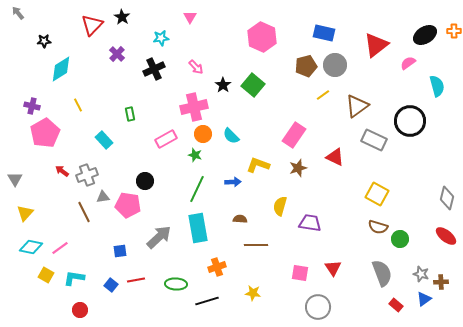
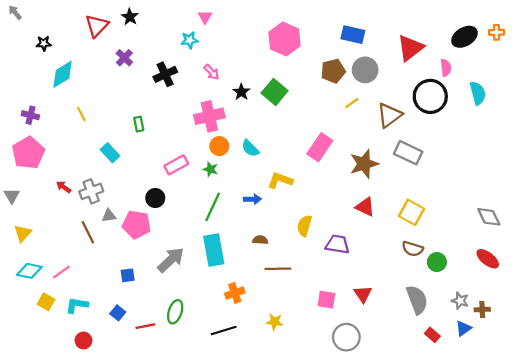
cyan star: (161, 38) -> (190, 40), moved
pink semicircle: (408, 63) -> (446, 68), turned 119
black circle: (410, 121) -> (430, 96), moved
pink pentagon: (45, 133) -> (28, 153), moved
pink rectangle: (166, 139) -> (176, 165), moved
red triangle: (335, 157) -> (365, 207), moved
brown star: (298, 168) -> (364, 164), moved, size x1.5
gray diamond: (447, 198) -> (489, 217), turned -40
red line: (136, 280) -> (145, 326), moved
green ellipse: (176, 284) -> (175, 312), moved, turned -75

